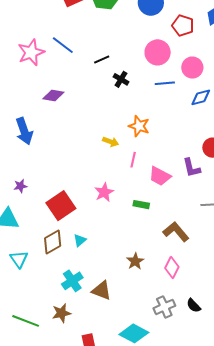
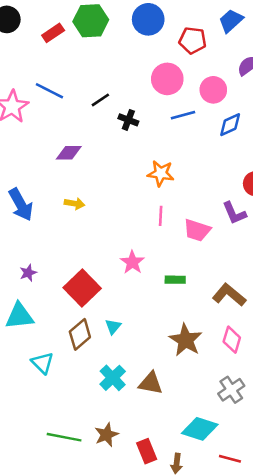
purple diamond: (53, 96) -> (69, 153), moved
yellow arrow: (111, 142) -> (75, 204), moved
green rectangle: (141, 205) -> (175, 280), moved
brown star: (135, 261) -> (186, 340), size x1.5
brown star: (61, 313) -> (106, 435), moved

